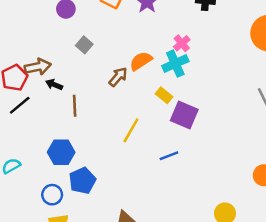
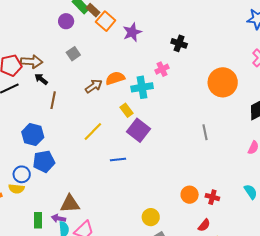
pink cross: (182, 43) -> (162, 69), moved
blue circle: (52, 195) -> (22, 174), moved

